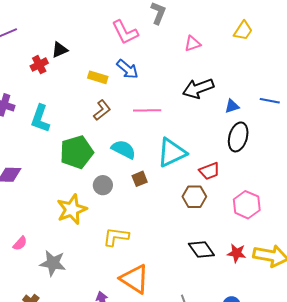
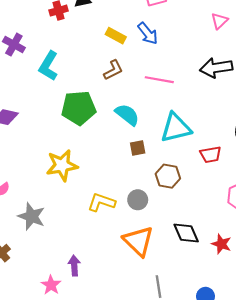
pink triangle: (193, 44) -> (219, 21), turned -36
gray circle: (103, 185) -> (138, 200), moved
brown hexagon: (194, 197) -> (168, 176), moved
orange triangle: (134, 279) -> (138, 241), moved

